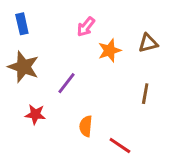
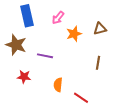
blue rectangle: (22, 24) -> (27, 16), moved, size x1.5
purple line: (66, 83) -> (45, 56), turned 63

